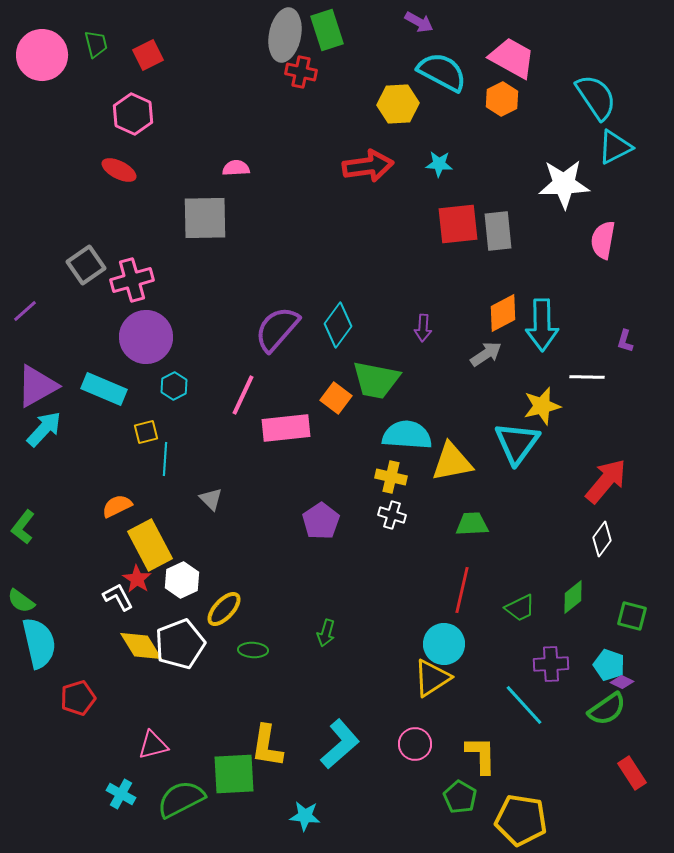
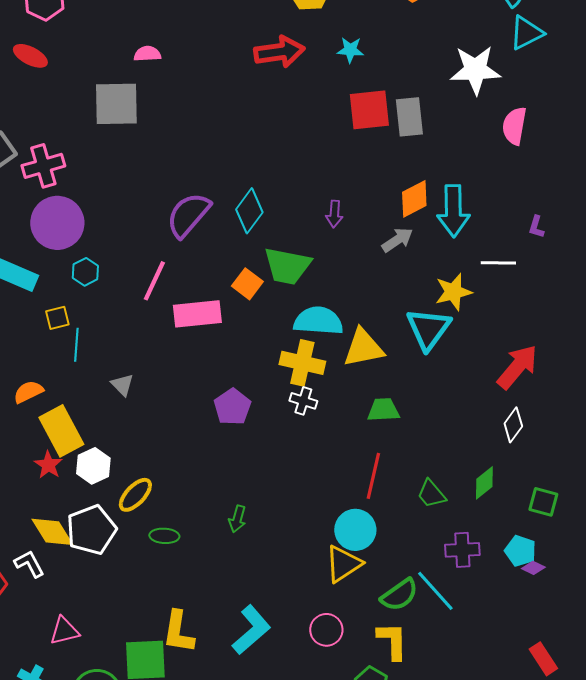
yellow cross: (391, 477) -> (302, 363), size x1.4
white L-shape: (118, 597) -> (29, 564), moved
green trapezoid: (520, 608) -> (431, 494), turned 76
green semicircle: (607, 709) -> (399, 595), moved

